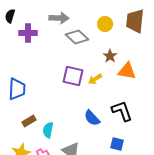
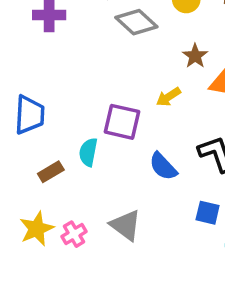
purple square: (73, 76) -> (122, 122), moved
cyan semicircle: (48, 130) -> (88, 152), moved

